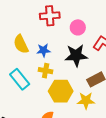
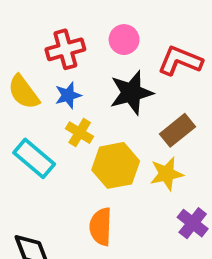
red cross: (50, 16) -> (65, 49), moved
yellow cross: (46, 71) -> (80, 133), turned 32

